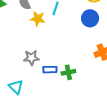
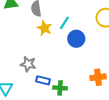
blue circle: (90, 18) -> (76, 39), moved

